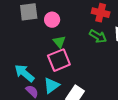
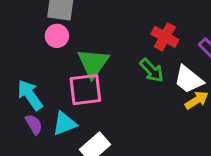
pink circle: (52, 20) -> (57, 36), moved
green triangle: (59, 42) -> (93, 63), size x1.6

